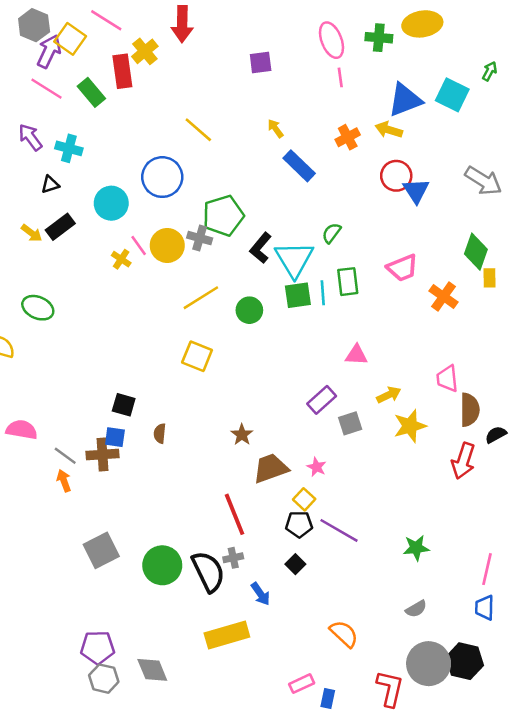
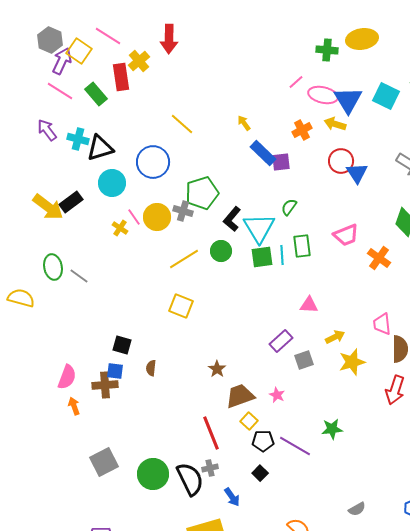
pink ellipse: (332, 40) -> (323, 95), moved, turned -56
purple square: (261, 63) -> (281, 162), moved
pink line: (340, 77) -> (296, 82), turned 56
blue triangle: (405, 100) -> (348, 100), turned -40
black triangle: (50, 184) -> (100, 148), moved, size x1.8
yellow arrow: (32, 233) -> (48, 207), size x1.8
green ellipse: (38, 308) -> (53, 267), turned 55
green circle: (249, 310) -> (221, 251), moved
pink semicircle: (22, 430) -> (67, 377), moved, turned 100
gray line: (65, 456) -> (79, 276), moved
yellow square: (304, 499) -> (249, 421), moved
green star: (416, 548) -> (332, 429), moved

